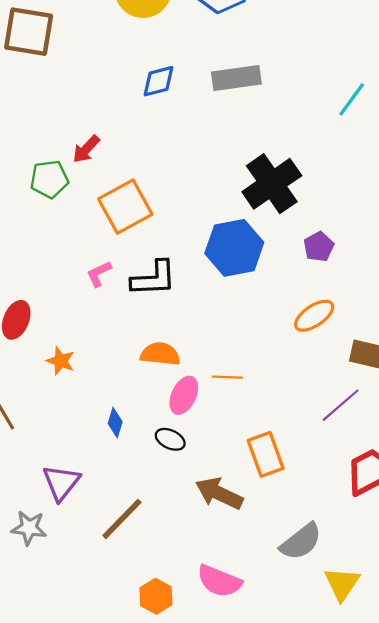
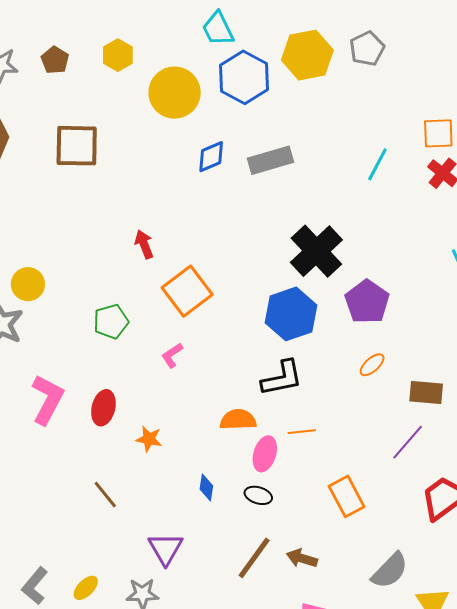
blue diamond: (159, 81) -> (211, 157), moved
red arrow: (86, 149) -> (144, 244), turned 124
green pentagon: (49, 179) -> (111, 321), moved
purple pentagon: (319, 247) -> (367, 302), size x1.6
black L-shape: (154, 279) -> (282, 378), moved
orange ellipse: (314, 316) -> (372, 365), size x0.7
brown arrow: (219, 493) -> (302, 558), moved, size x0.7
brown line: (122, 519) -> (254, 558), moved

